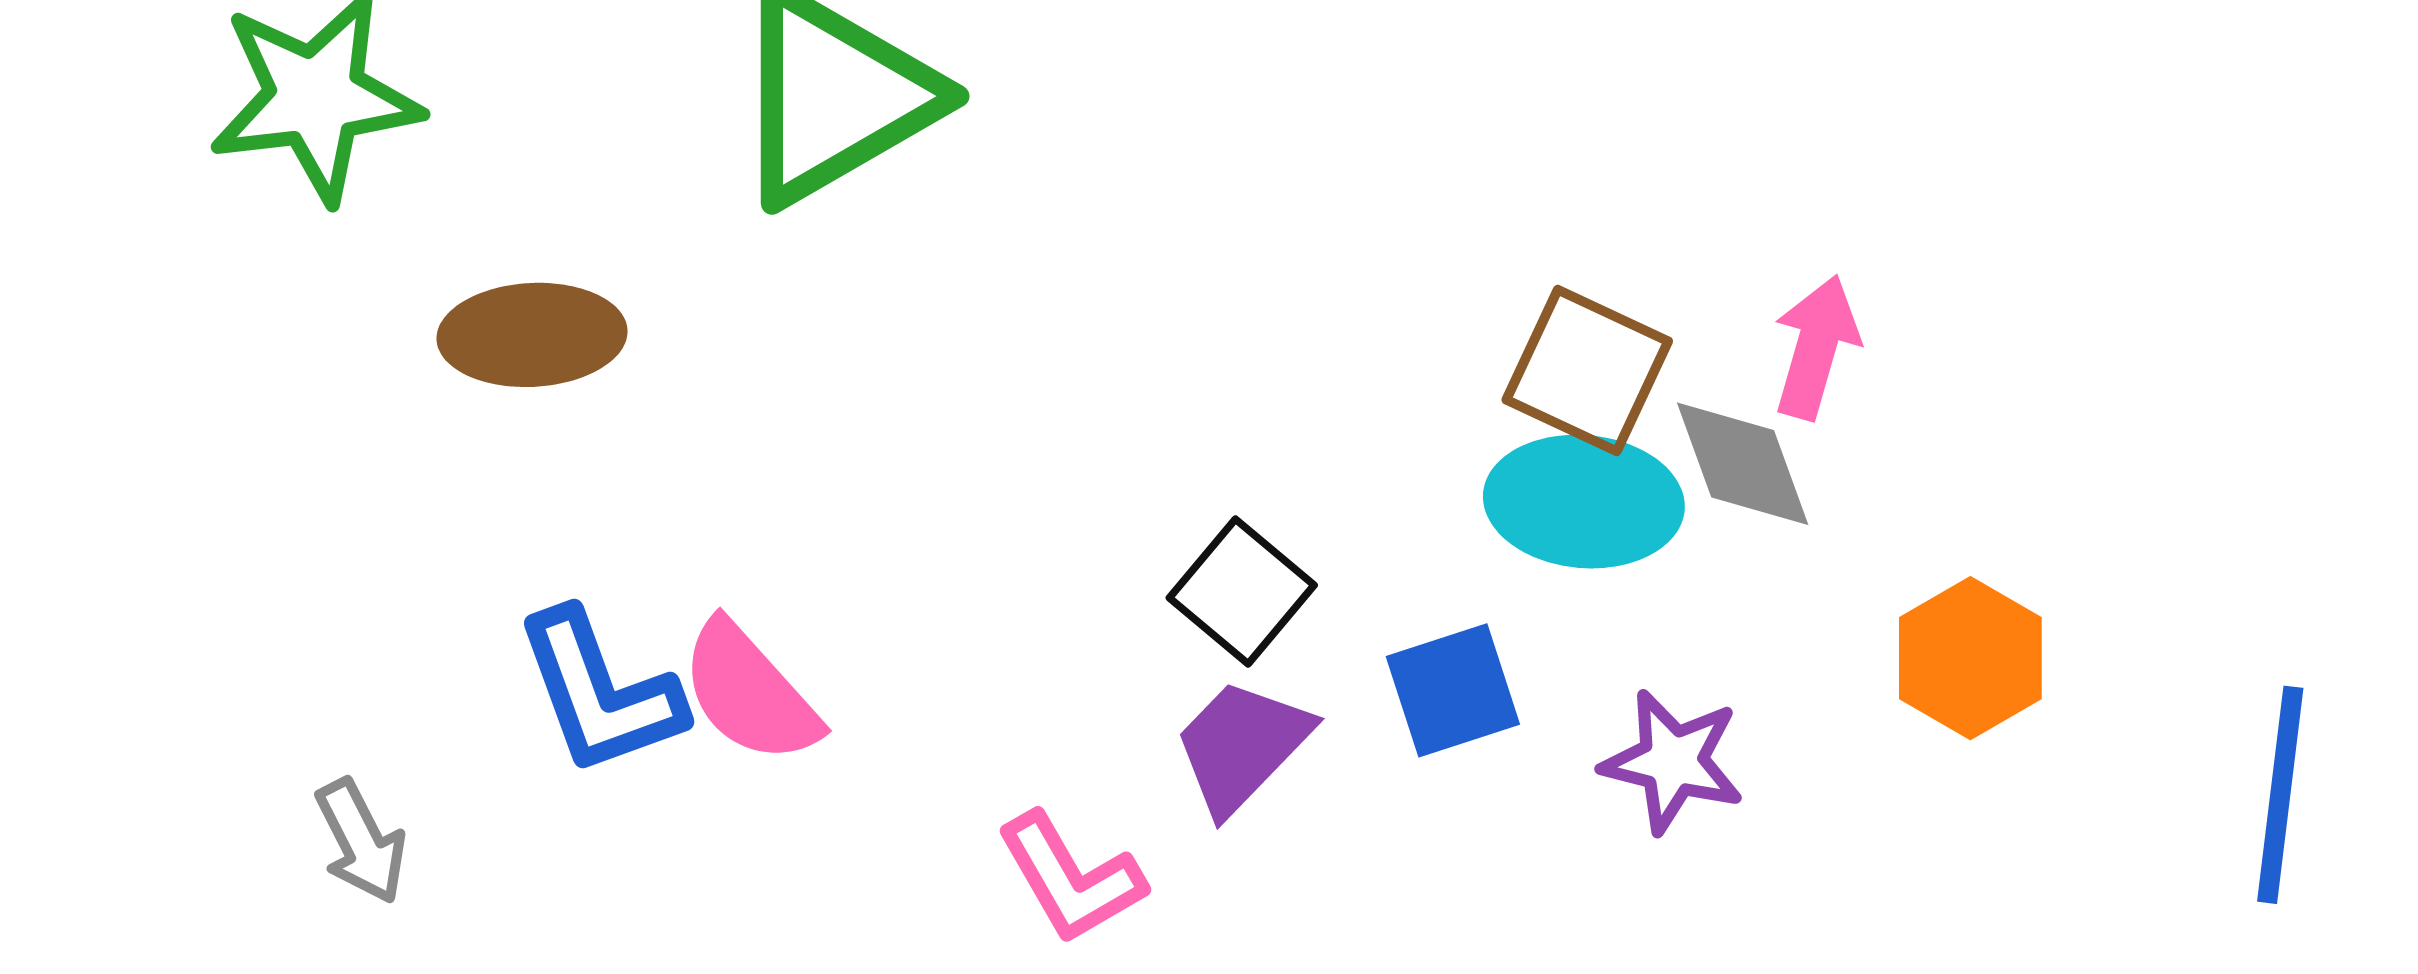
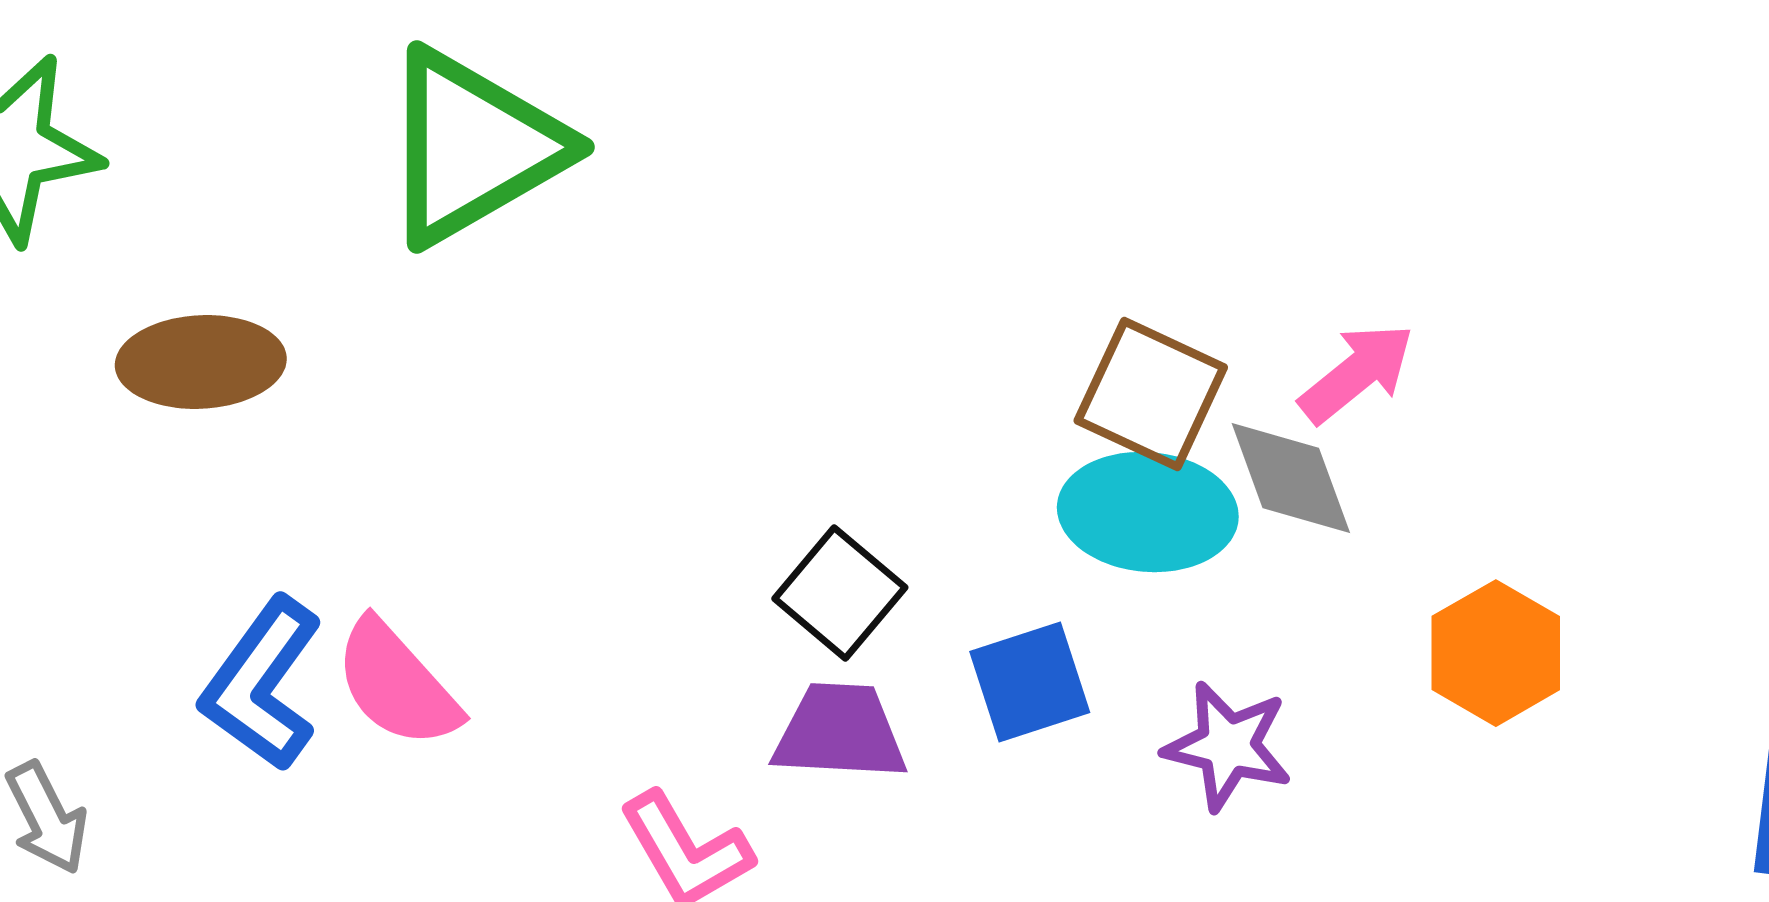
pink arrow: (1816, 347) -> (1357, 373), turned 35
blue L-shape: (600, 693) -> (262, 684), turned 56
purple trapezoid: (1242, 746) -> (840, 732), turned 49

